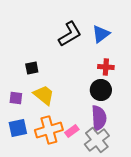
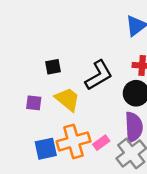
black L-shape: (70, 34) -> (99, 75), moved
blue square: (18, 128) -> (46, 149), moved

